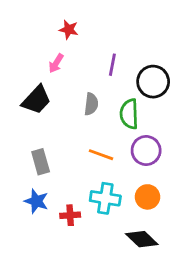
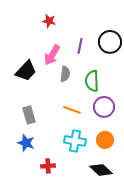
pink arrow: (56, 63) -> (52, 55), moved, size x1.5
black circle: (153, 82) -> (110, 42), moved
red cross: (70, 215) -> (48, 166), moved

